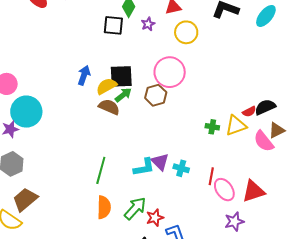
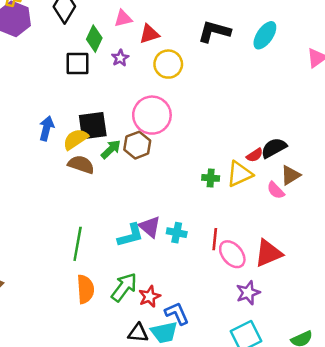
green arrow: (123, 95) -> (111, 149), moved
pink semicircle: (264, 141) -> (276, 190), size x0.7

